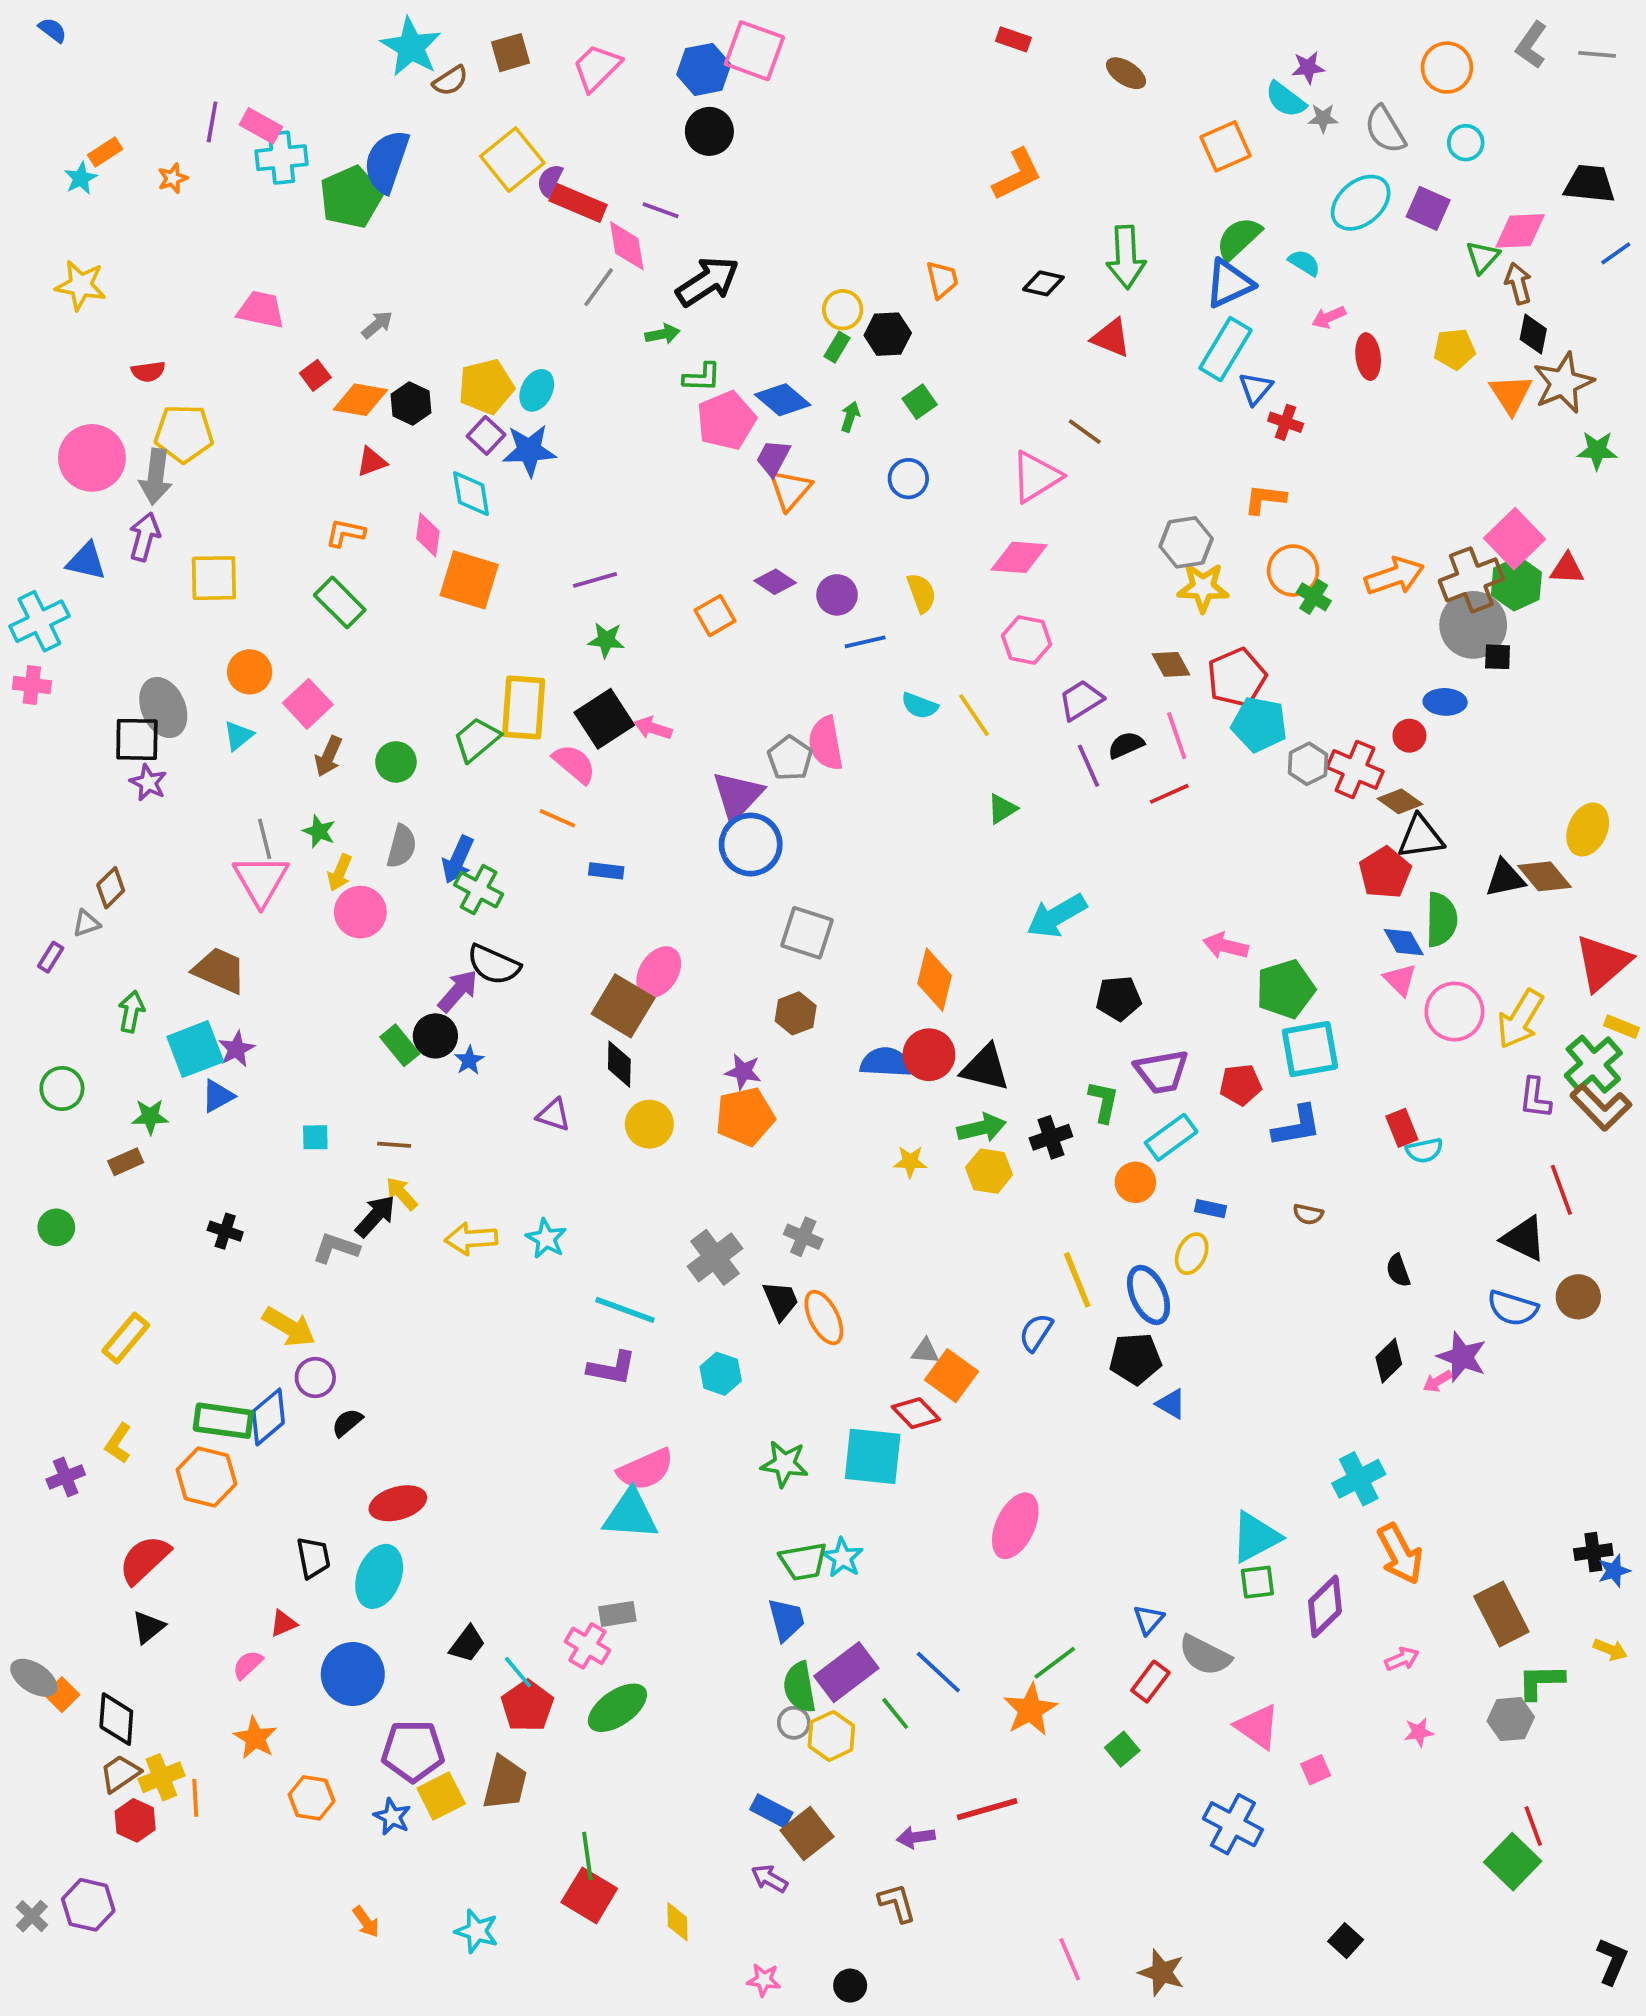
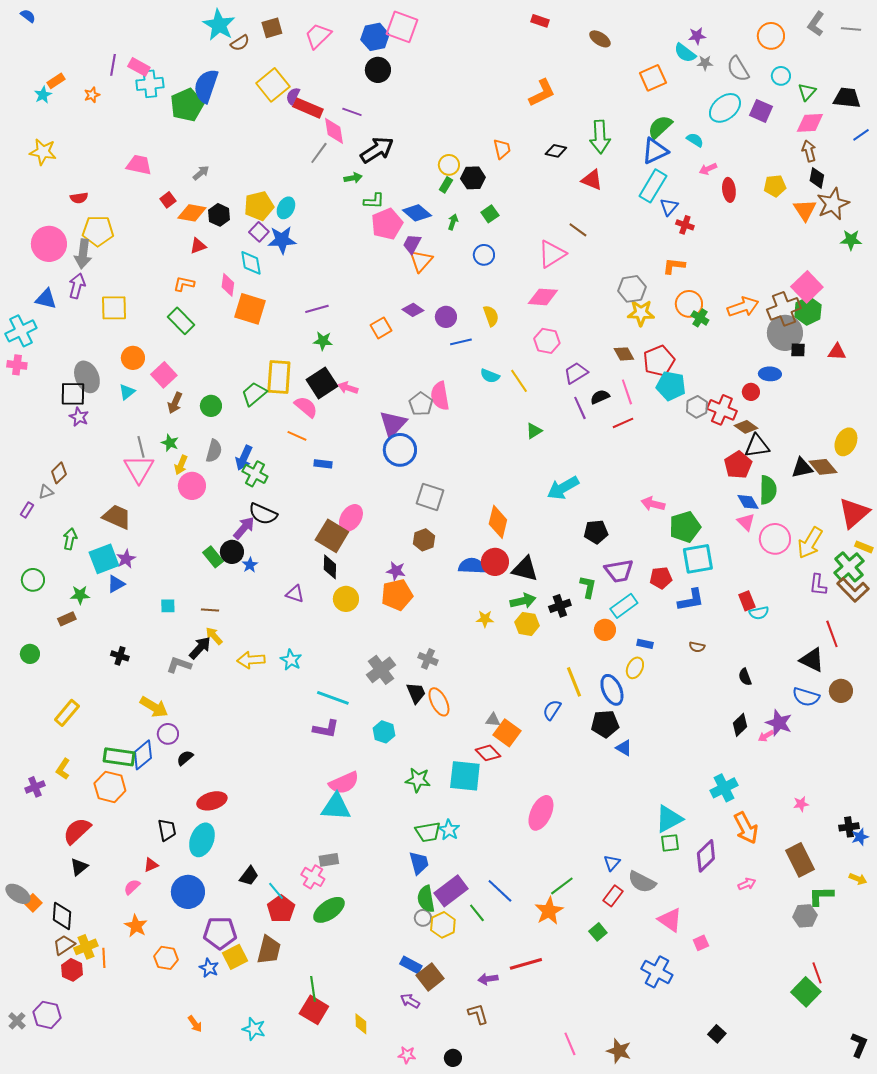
green triangle: (1483, 257) -> (807, 92), moved
red triangle: (1567, 569) -> (837, 352), moved
pink star: (1419, 1732) -> (801, 804), moved

